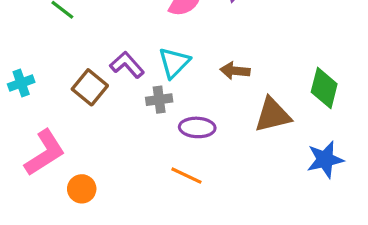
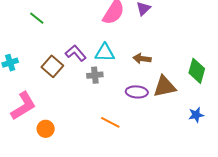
cyan triangle: (174, 63) -> (105, 53), turned 45
purple ellipse: (197, 127) -> (137, 92), moved
blue star: (325, 160) -> (196, 115), size x0.7

